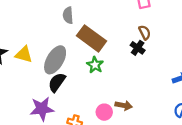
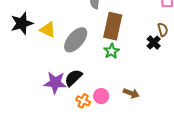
brown rectangle: (91, 38) -> (113, 26), turned 56
black semicircle: (57, 82) -> (73, 78), moved
pink circle: (104, 112) -> (101, 96), moved

